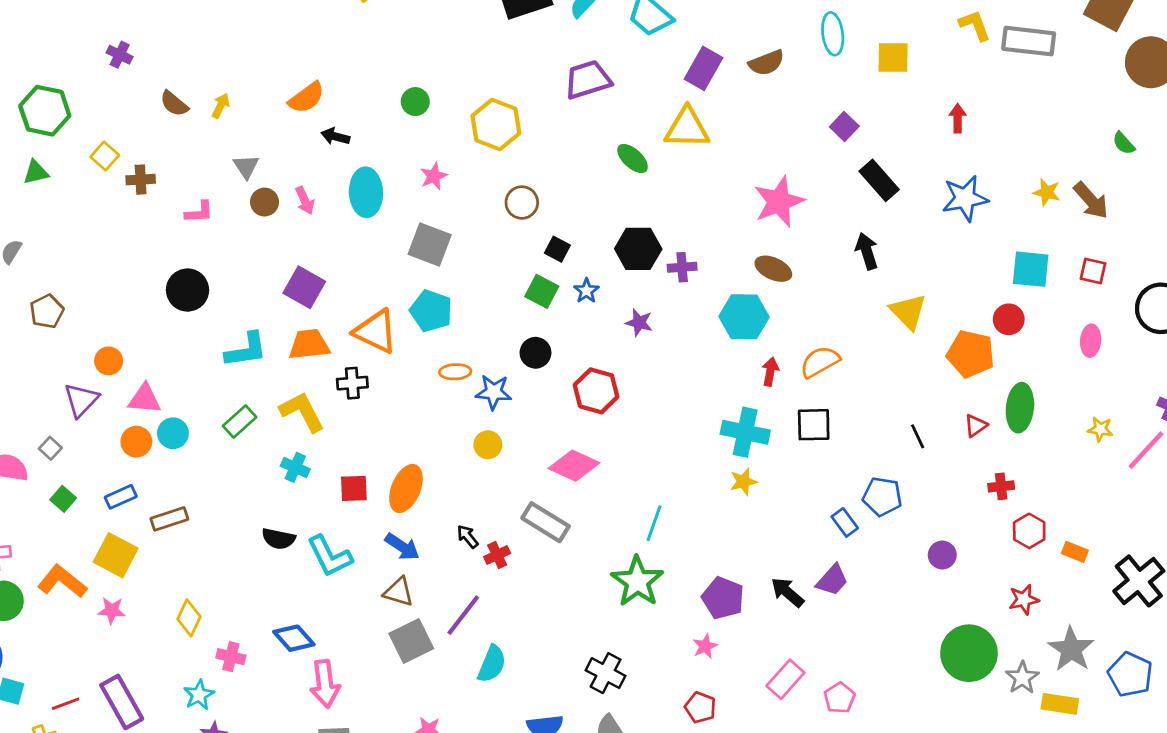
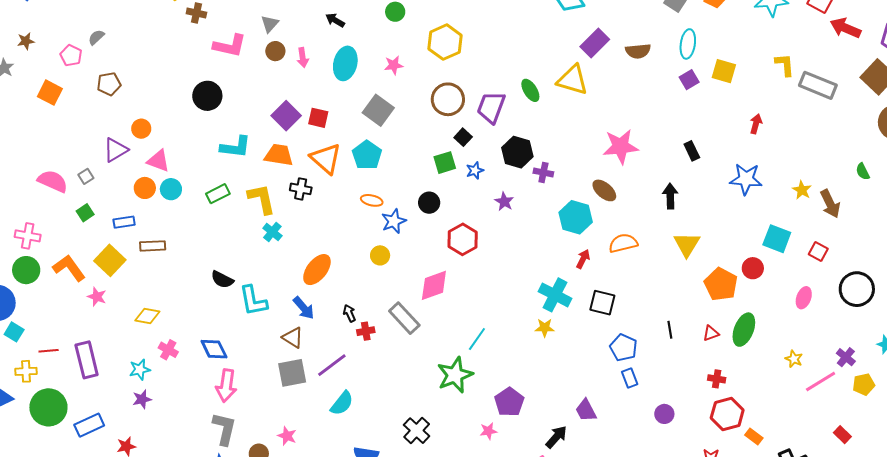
purple trapezoid: (588, 80) -> (491, 107), moved, turned -68
purple square: (844, 126) -> (689, 80), moved
black rectangle: (879, 180) -> (692, 151), size x0.7
brown circle: (522, 203) -> (448, 99), size x1.4
pink L-shape: (199, 212) -> (230, 46), size x1.6
green square: (542, 291) -> (445, 163), turned 30
orange semicircle: (820, 362) -> (623, 243), moved
blue star: (494, 392) -> (394, 221), turned 30
pink diamond: (574, 466) -> (434, 285), turned -60
cyan cross: (295, 467) -> (272, 232), moved
red square: (354, 488) -> (318, 118), moved
blue pentagon: (882, 497) -> (623, 348), moved
blue rectangle: (845, 522) -> (630, 378), moved
red hexagon: (1029, 531) -> (727, 414), size x1.4
purple trapezoid: (832, 580) -> (586, 410), turned 95
black arrow: (787, 592) -> (556, 437), moved, turned 75
yellow diamond: (189, 618) -> (147, 316), turned 60

